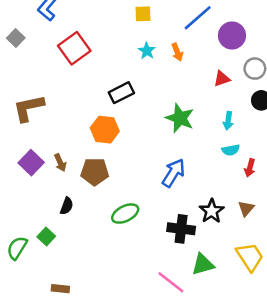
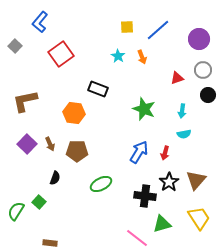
yellow square: (143, 14) -> (127, 27), moved
purple circle: (232, 36) -> (199, 39), moved
black rectangle: (121, 93) -> (98, 89), turned 48
orange hexagon: (105, 130) -> (74, 113), moved
red arrow: (250, 168) -> (165, 153), moved
brown triangle: (246, 208) -> (196, 180), size x1.5

